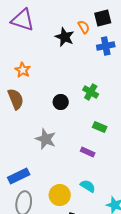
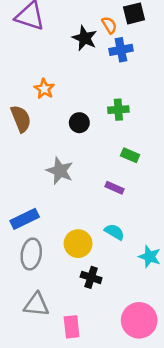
blue cross: (106, 46) -> (121, 50), moved
orange star: (23, 70) -> (44, 89), moved
green cross: (91, 92) -> (118, 110), turned -35

